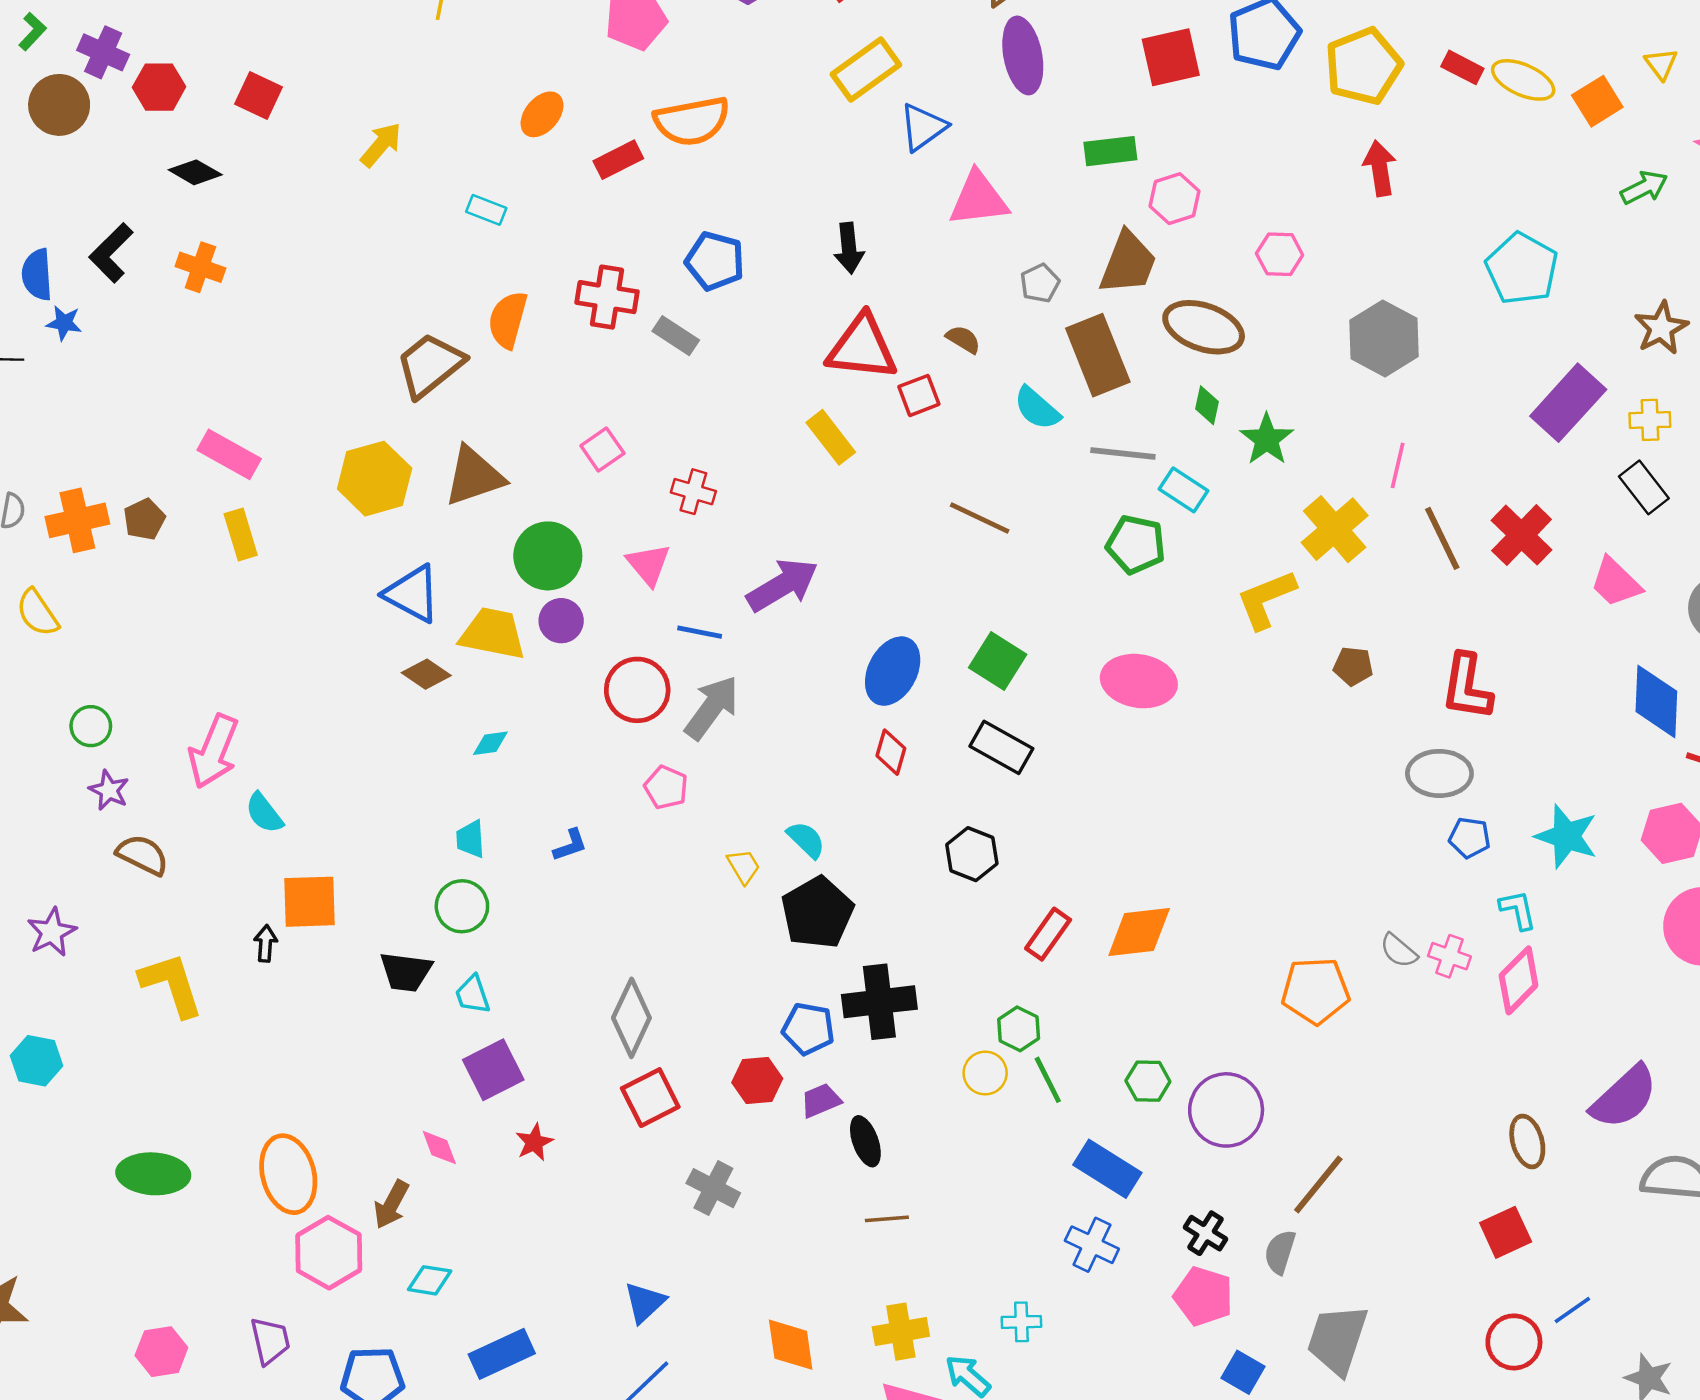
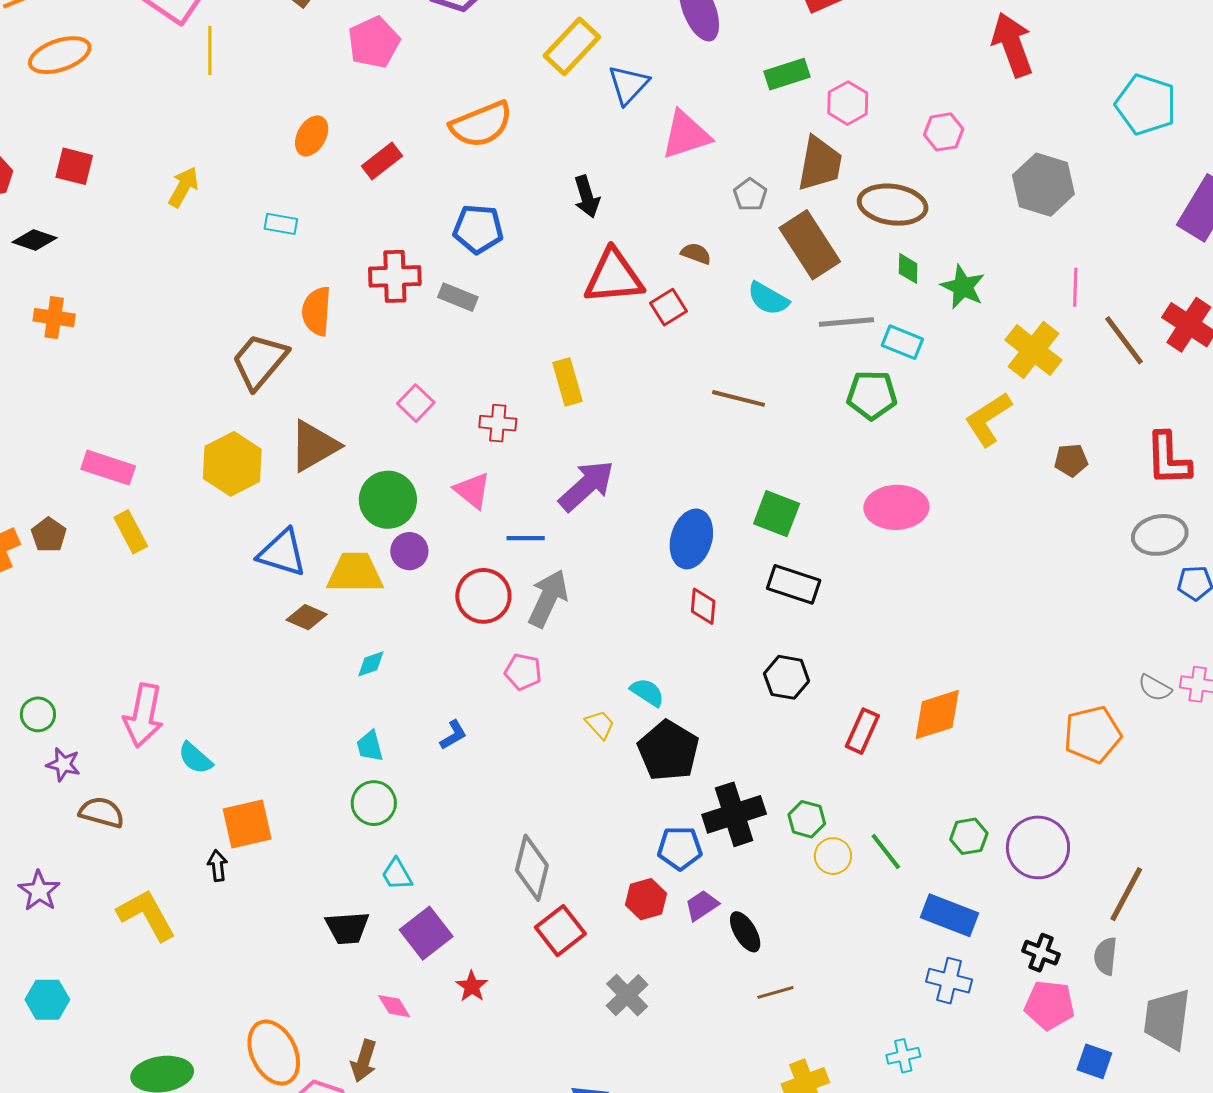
orange semicircle: (692, 121) -> (481, 124), moved
red arrow: (1380, 168) -> (1012, 45), size x1.4
yellow rectangle: (831, 437) -> (568, 382), moved, turned 33
black trapezoid: (406, 972) -> (347, 928), moved
green hexagon: (1019, 1029) -> (807, 819), moved
gray cross: (713, 1188) -> (627, 995), turned 30

